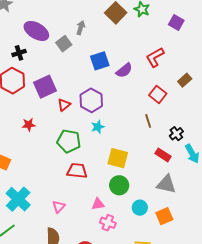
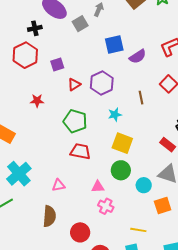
purple square: (45, 87) -> (57, 64), size x0.6
brown line: (148, 121) -> (141, 98), moved
cyan star: (98, 127) -> (115, 115), moved
pink triangle: (59, 207) -> (59, 185), turned 32
cyan circle: (140, 208) -> (144, 185), moved

